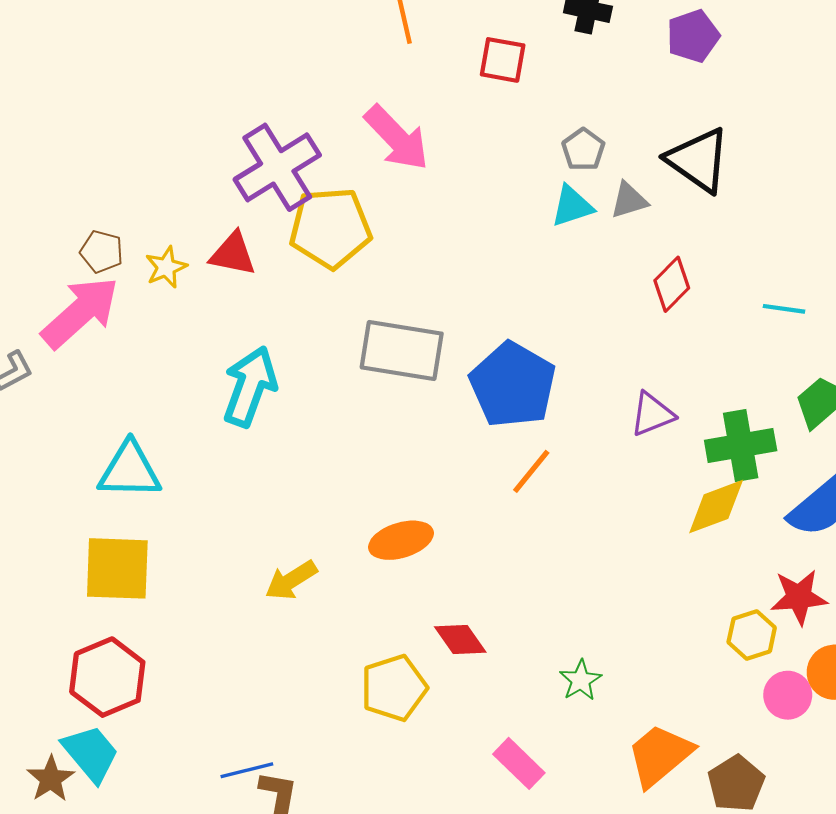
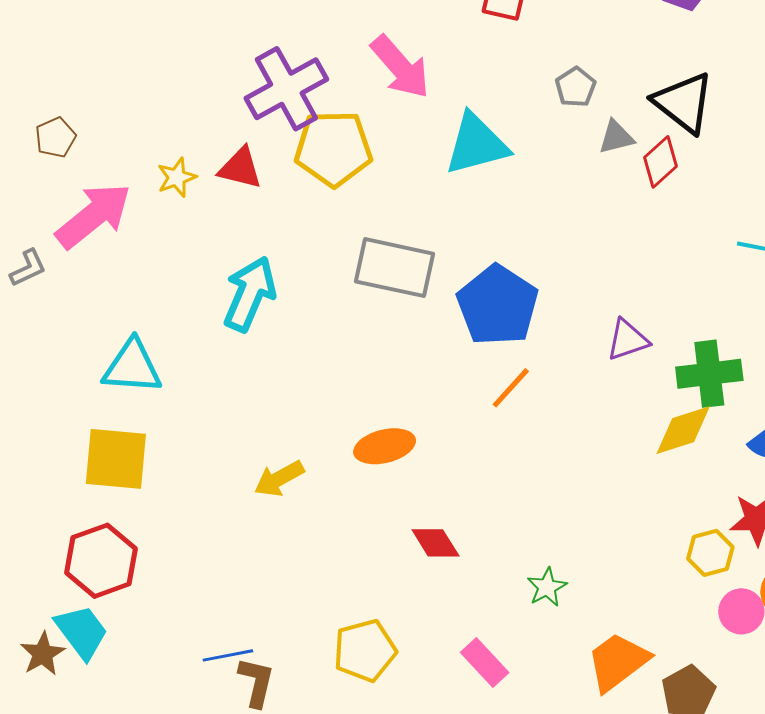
cyan triangle: (572, 206) -> (476, 144), moved, size x1.6
brown pentagon: (102, 252) -> (56, 137), moved, turned 30
red diamond: (672, 284) -> (661, 162), moved
yellow pentagon: (394, 688) -> (365, 650), moved

